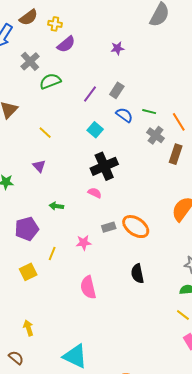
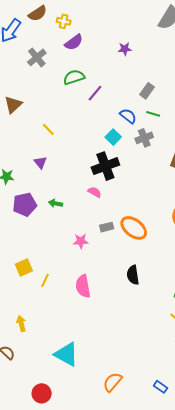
green semicircle: (50, 81) -> (74, 77), moved
gray rectangle: (117, 90) -> (147, 91), moved
cyan square: (95, 130) -> (113, 137), moved
gray cross: (156, 135) -> (144, 138), moved, turned 30
purple pentagon: (27, 229) -> (25, 204), moved
yellow line: (52, 253) -> (45, 280), moved

